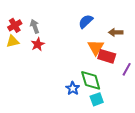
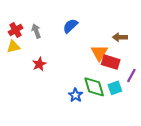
blue semicircle: (86, 21) -> (70, 26), moved
red star: (38, 44) -> (39, 64), moved
cyan square: (97, 99) -> (115, 88), moved

